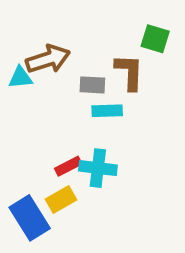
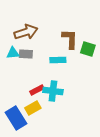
green square: (155, 39) -> (88, 49), moved
cyan triangle: (20, 78) -> (13, 53), moved
gray rectangle: (92, 85) -> (26, 54), moved

